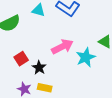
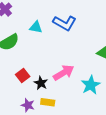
pink arrow: (62, 47) -> (64, 73), moved
cyan star: (86, 57) -> (91, 85), moved

